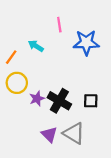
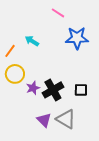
pink line: (59, 25) -> (58, 13), moved, turned -48
black cross: (59, 101) -> (53, 90), turned 30

